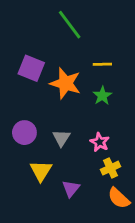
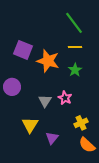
green line: (70, 25) -> (74, 23), moved
purple circle: (24, 133) -> (12, 87), moved
pink star: (100, 142) -> (65, 98), moved

